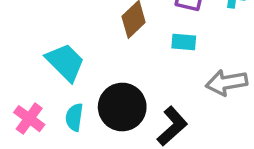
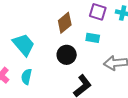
black circle: (122, 107) -> (67, 55), moved, size x0.7

